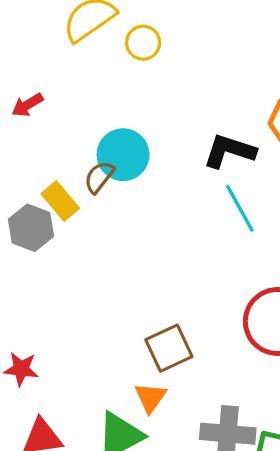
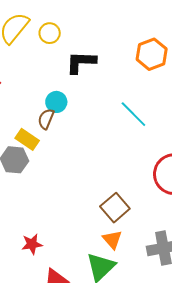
black L-shape: (229, 151) -> (81, 62), moved
cyan circle: (123, 155) -> (56, 102), size x0.7

